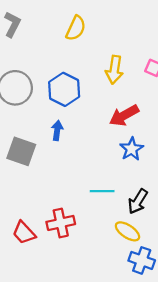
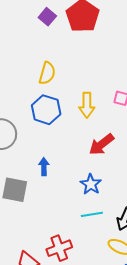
blue hexagon: (64, 89) -> (46, 110), moved
blue star: (132, 149) -> (91, 184), moved

